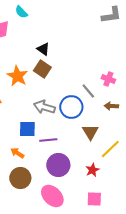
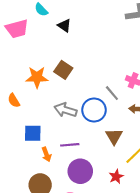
black triangle: (43, 49) -> (64, 26), moved
orange star: (17, 76) -> (37, 77), turned -30
blue square: (27, 129) -> (33, 133), moved
orange arrow: (17, 153) -> (46, 154), moved, turned -144

